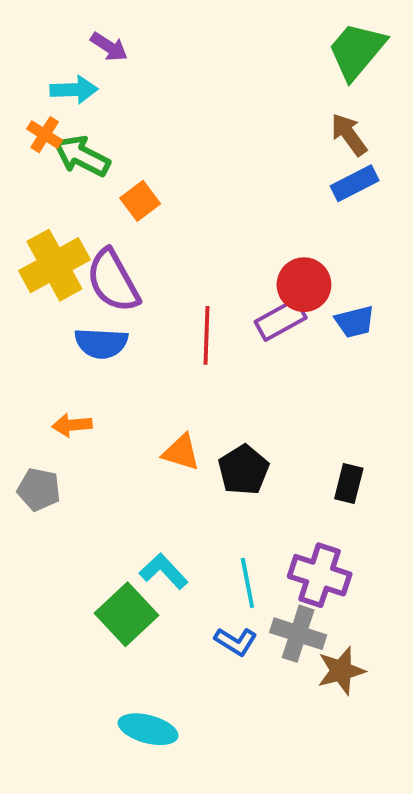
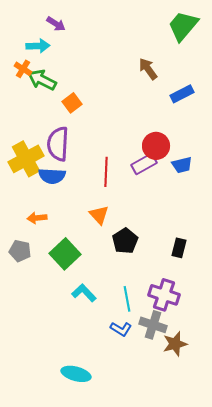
brown arrow: (349, 135) -> (148, 69), moved
yellow cross: (54, 265) -> (26, 159), moved
purple semicircle: (113, 281) -> (58, 144), turned 32
orange triangle: (181, 452) -> (99, 215), moved, turned 30
green square: (127, 614) -> (65, 254), moved

